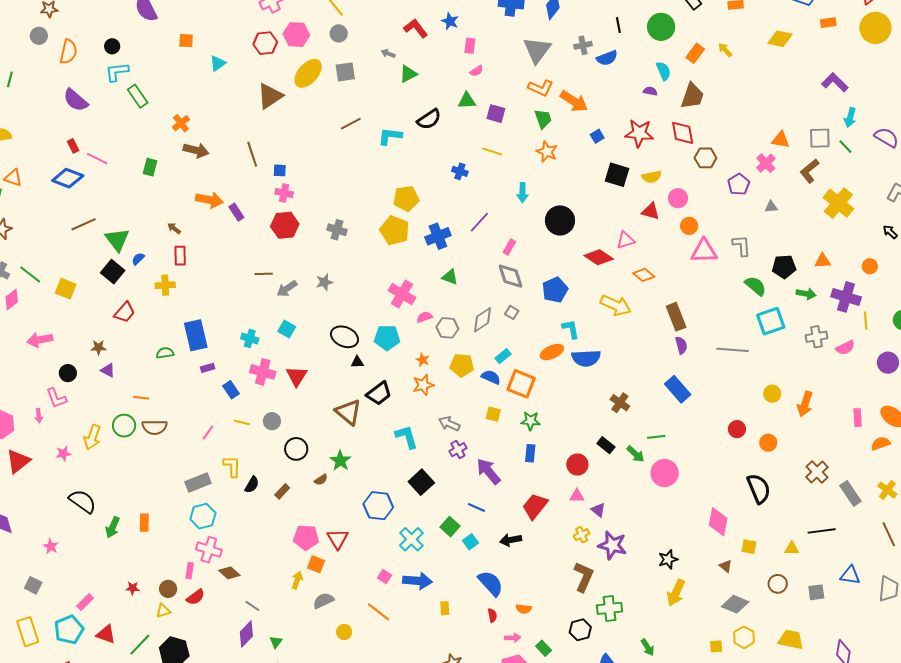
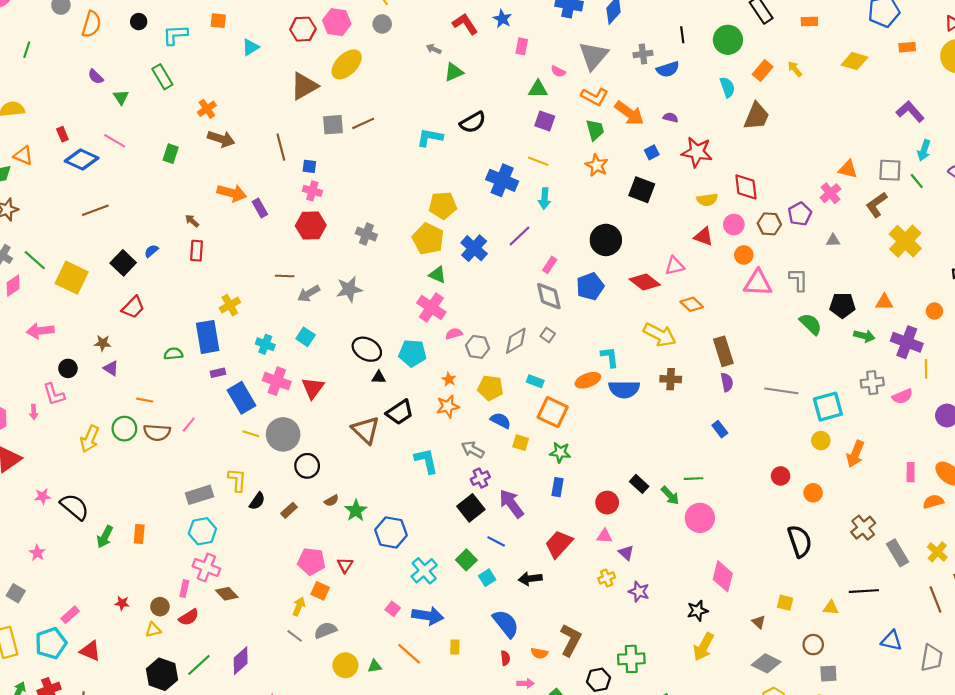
pink semicircle: (477, 71) -> (558, 71), moved, turned 56
cyan L-shape: (117, 72) -> (175, 35), moved
gray square: (345, 72) -> (333, 125), moved
purple semicircle: (650, 91) -> (671, 118), moved
purple semicircle: (76, 100) -> (96, 77), size x0.6
green triangle: (467, 101) -> (538, 89), moved
brown line: (351, 124) -> (363, 123), moved
red diamond: (683, 133) -> (746, 187), moved
red rectangle: (73, 146) -> (62, 134), moved
brown hexagon: (705, 158) -> (769, 224), moved
blue cross: (460, 171) -> (502, 180), size x1.8
black square: (617, 175) -> (642, 190), moved
cyan arrow: (523, 193) -> (544, 198), moved
blue cross: (438, 236) -> (474, 248), turned -30
green triangle: (117, 240) -> (121, 97), moved, size x0.6
green triangle: (450, 277) -> (437, 275), moved
gray star: (324, 282) -> (349, 289), size x1.4
yellow cross: (165, 285) -> (230, 305), moved, turned -30
yellow square: (66, 289) -> (72, 278), size x1.4
blue pentagon: (555, 290) -> (590, 286), moved
cyan square: (771, 321) -> (828, 407), moved
cyan rectangle: (503, 356) -> (535, 381), turned 56
blue semicircle: (491, 377) -> (501, 420), moved
blue rectangle: (678, 389) -> (720, 429), size x0.6
blue rectangle: (231, 390) -> (241, 398), size x1.6
brown cross: (620, 403) -> (671, 379), moved, turned -36
gray circle: (272, 421) -> (283, 434), size x1.8
pink line: (208, 433) -> (189, 425), moved
pink star: (63, 454) -> (43, 496), moved
green star: (340, 461) -> (356, 510), moved
black square: (421, 482) -> (471, 508), moved
pink diamond: (718, 522) -> (723, 576), moved
red triangle: (338, 539) -> (345, 565), size x0.7
purple star: (612, 545) -> (639, 592), size x0.7
brown L-shape: (584, 577) -> (571, 640), moved
gray square: (816, 592) -> (828, 674), moved
gray line: (252, 606) -> (295, 636), moved
orange line: (379, 612) -> (409, 654), moved
yellow circle: (344, 632) -> (345, 665), size x1.5
green triangle: (276, 642) -> (375, 666), moved, turned 40
green line: (140, 645) -> (199, 665), moved

